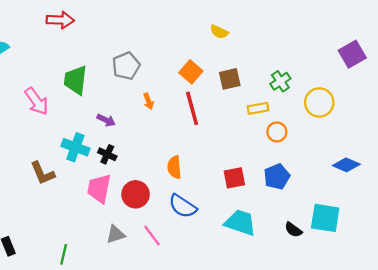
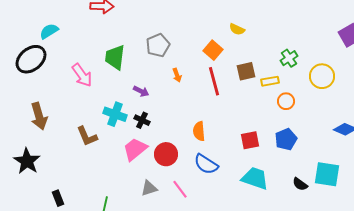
yellow semicircle: (219, 32) -> (237, 29), moved
brown square: (230, 79) -> (246, 71), moved
pink trapezoid: (99, 188) -> (135, 149), turned 40

